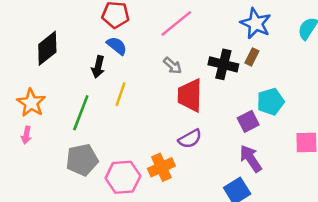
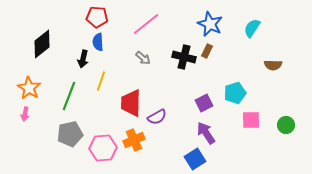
blue semicircle: (117, 46) -> (98, 42), turned -132
red trapezoid: (190, 95) -> (131, 103), moved
cyan pentagon: (270, 102) -> (235, 93), moved

